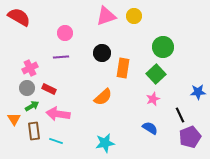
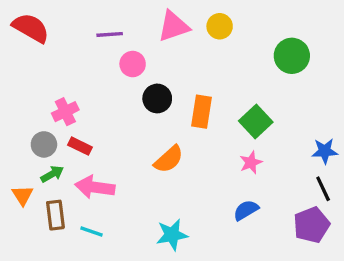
pink circle: (65, 33) -> (133, 64), moved
green circle: (163, 47) -> (292, 56), moved
black circle: (102, 53) -> (157, 98), moved
purple line: (61, 57) -> (110, 34), moved
pink cross: (30, 68) -> (65, 112), moved
black line: (180, 115) -> (323, 189), moved
blue semicircle: (150, 128) -> (246, 210), turned -63

